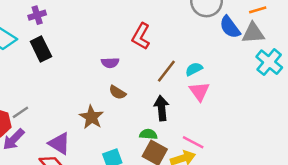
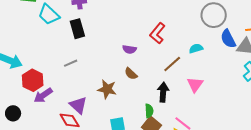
cyan semicircle: (194, 69) -> (196, 48), moved
gray line: (20, 112) -> (71, 63), moved
brown star: (91, 117) -> (107, 89), turned -30
green semicircle: (148, 134) -> (149, 111), turned 72

